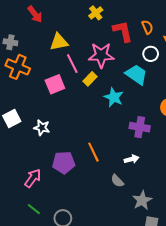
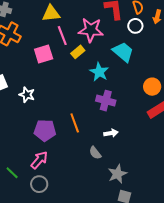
white circle: (151, 54) -> (135, 26), moved
purple cross: (140, 127) -> (106, 101), moved
pink arrow: (33, 178) -> (39, 160), moved

